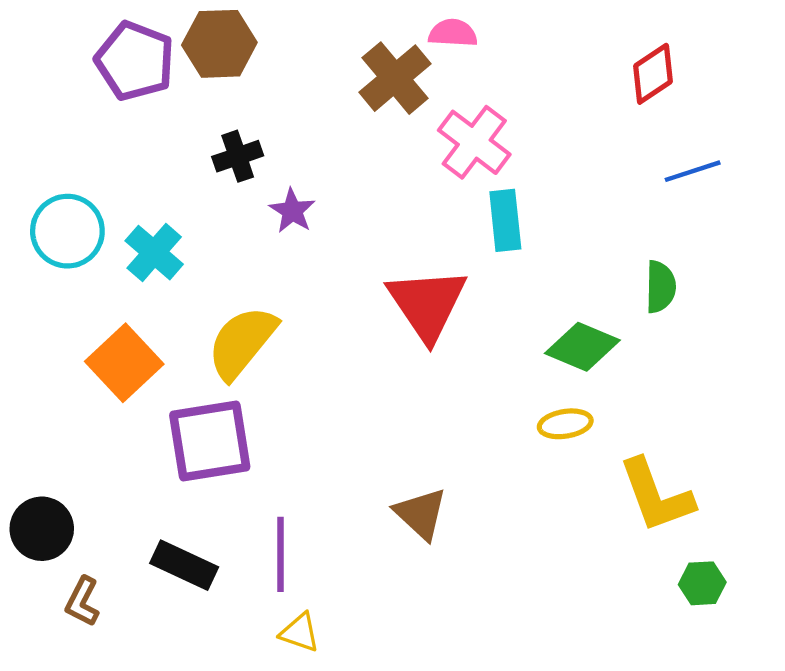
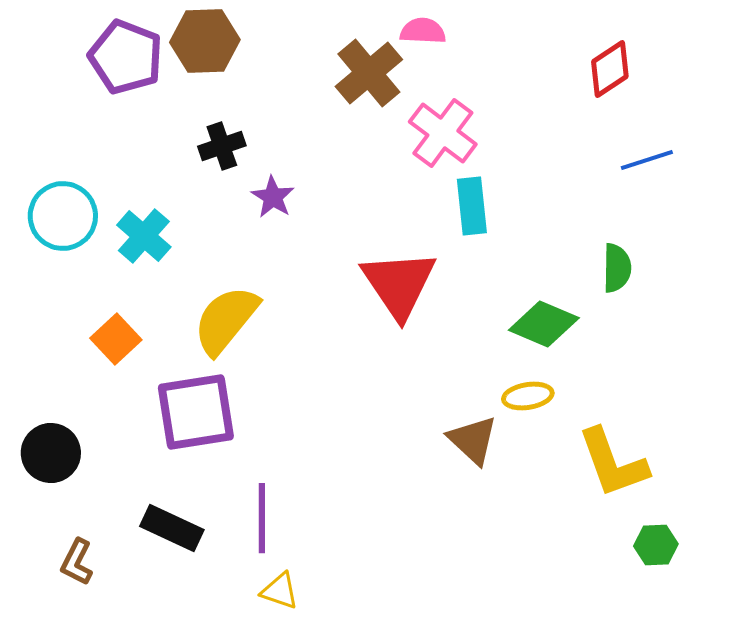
orange square: (124, 363) -> (116, 339), size x0.7
brown triangle: (421, 514) -> (473, 440), moved
black circle: (42, 529) -> (51, 453), moved

